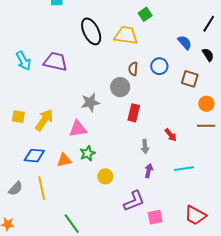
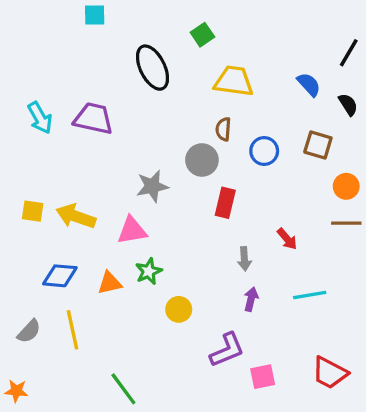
green square: (145, 14) -> (202, 35), moved
yellow trapezoid: (126, 35) -> (234, 81), moved
blue circle: (159, 66) -> (264, 151), moved
yellow arrow: (44, 120) -> (76, 216), turned -105

